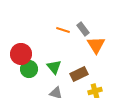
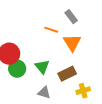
gray rectangle: (83, 29) -> (71, 17), moved
orange triangle: (96, 45) -> (72, 43), moved

